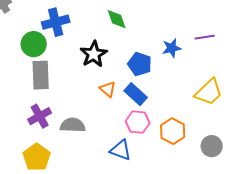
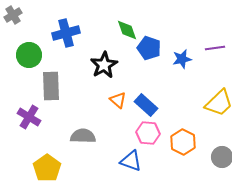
green circle: (34, 44) -> (29, 55), moved
blue pentagon: (140, 64) -> (149, 48), moved
purple cross: (40, 116) -> (29, 117), moved, turned -30

